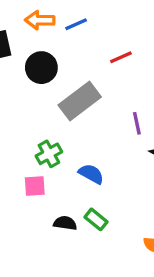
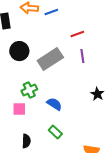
black circle: (41, 68) -> (19, 51), moved
purple line: (137, 123) -> (82, 56), moved
black semicircle: (65, 223) -> (26, 141), moved, turned 80

